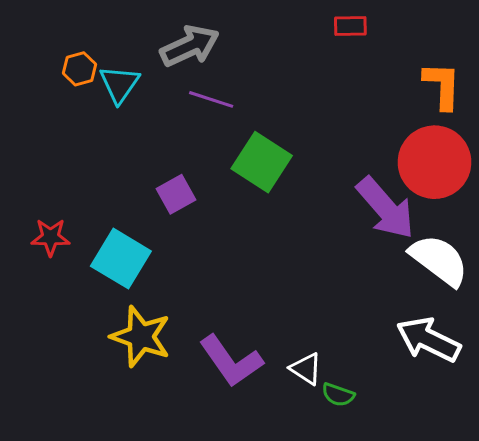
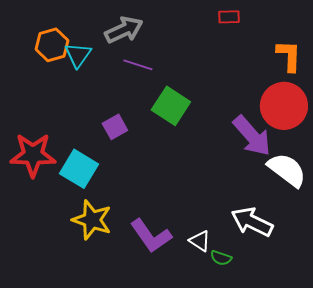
orange hexagon: (80, 69) -> (52, 45), size x1.5
red star: (50, 237) -> (33, 155), size x1.8
white arrow: (428, 340) -> (252, 222), moved

